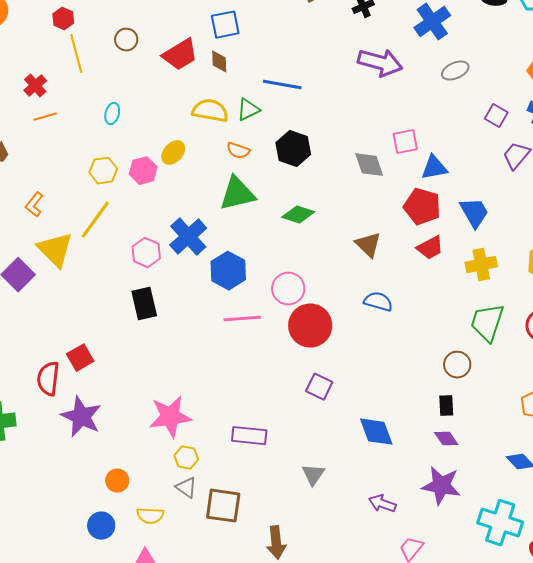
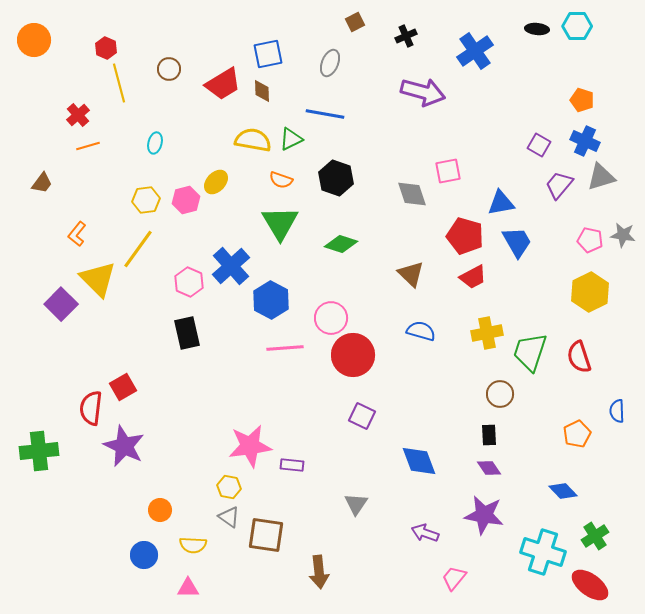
gray ellipse: (455, 71) -> (330, 63), moved, turned -44
blue triangle: (434, 168) -> (501, 203), moved
green triangle: (237, 194) -> (280, 223), turned -48
yellow cross: (481, 265) -> (487, 333), moved
pink star: (170, 417) -> (250, 446), moved
purple rectangle: (249, 436) -> (292, 465), size x0.7

